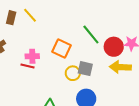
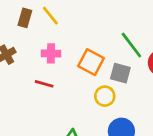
pink cross: (32, 56) -> (51, 53), moved
gray square: (85, 69) -> (120, 73), moved

